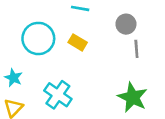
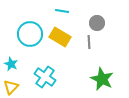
yellow rectangle: (78, 42) -> (60, 37), size x1.5
gray line: (136, 49) -> (89, 42), moved

